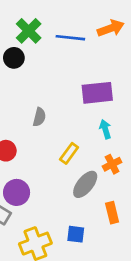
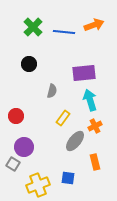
black circle: (14, 58) -> (29, 64), moved
gray semicircle: (39, 117) -> (52, 91), moved
cyan arrow: (105, 129) -> (90, 100), size x1.5

